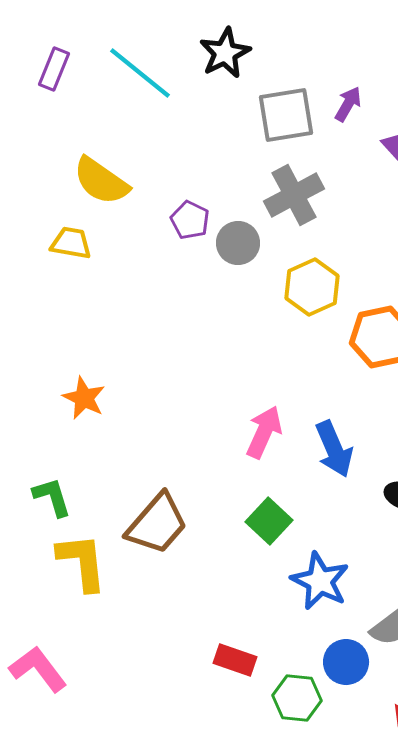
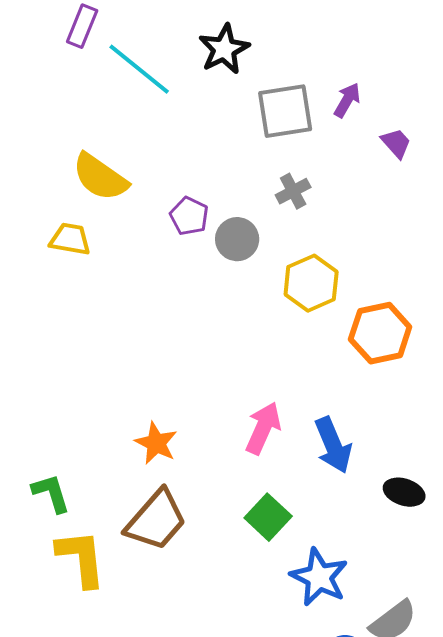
purple rectangle: (54, 69) -> (82, 26), moved
gray cross: (294, 195) -> (293, 191), size x0.6
orange star: (84, 398) -> (156, 443), moved

